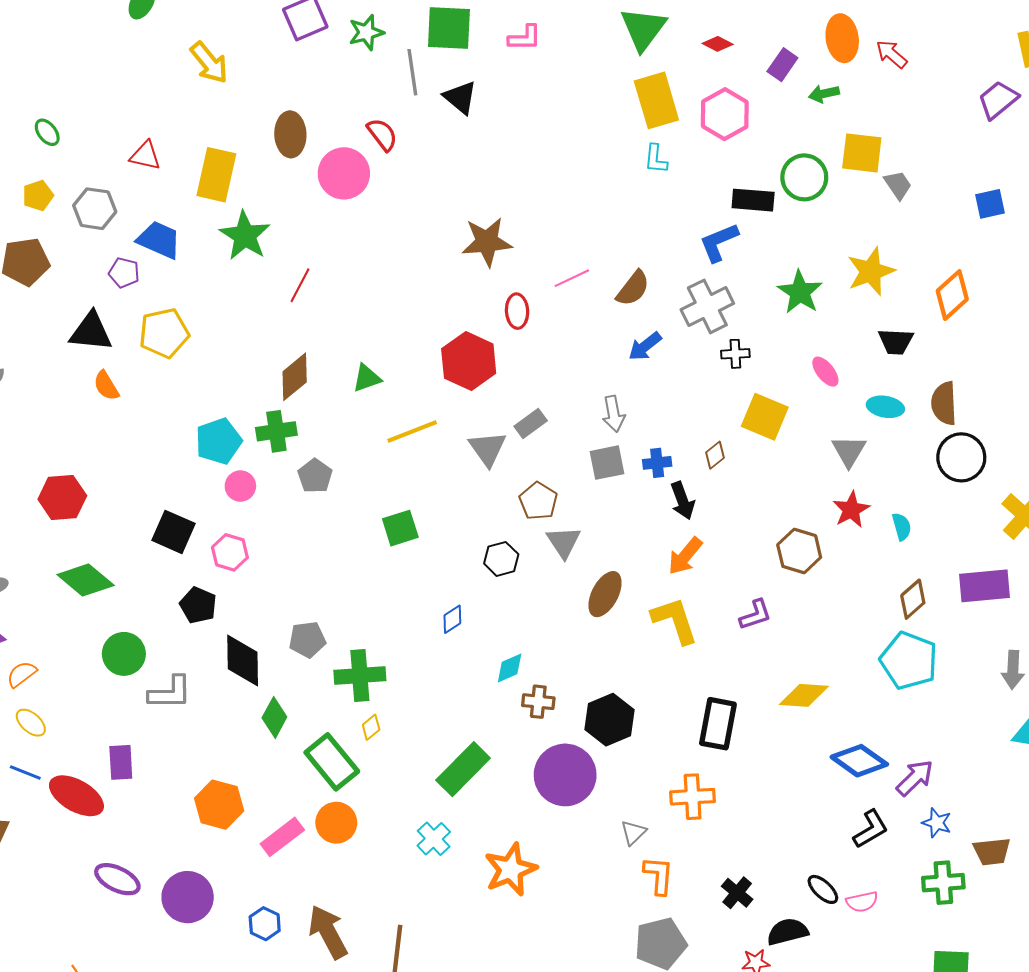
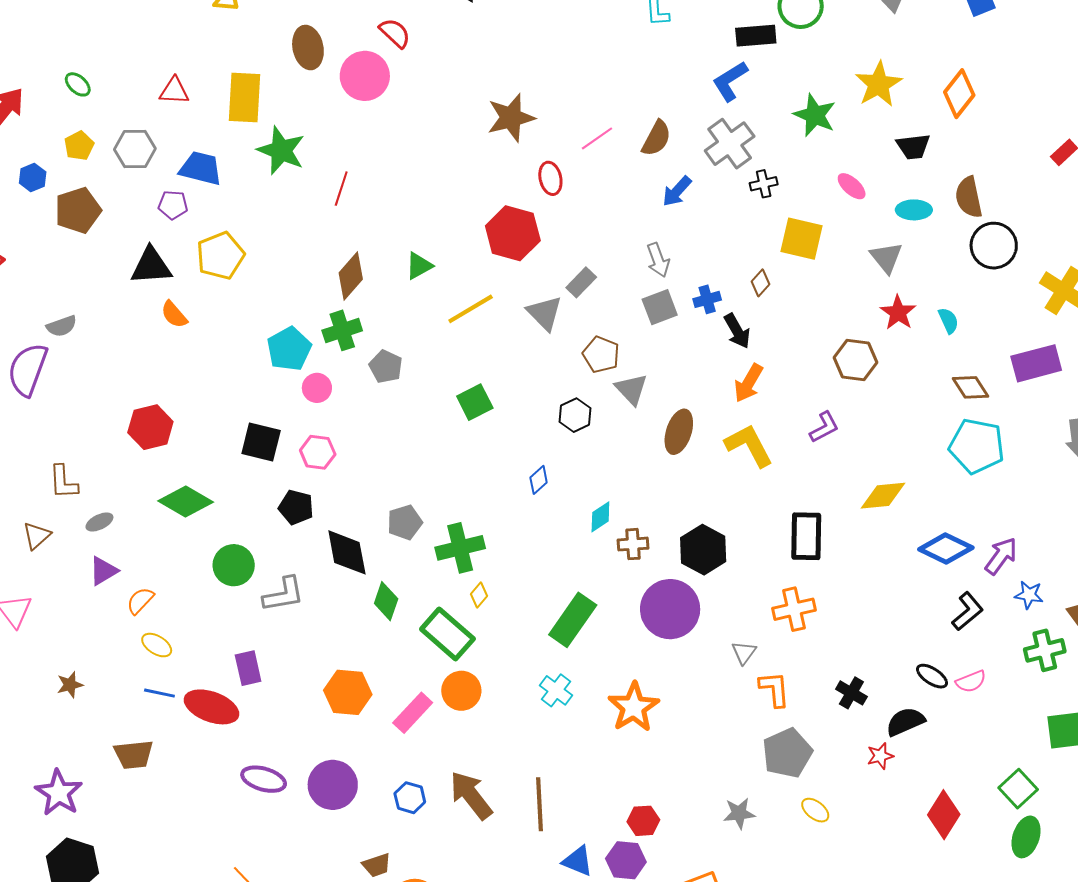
brown diamond: (913, 599) -> (971, 387), turned -72

